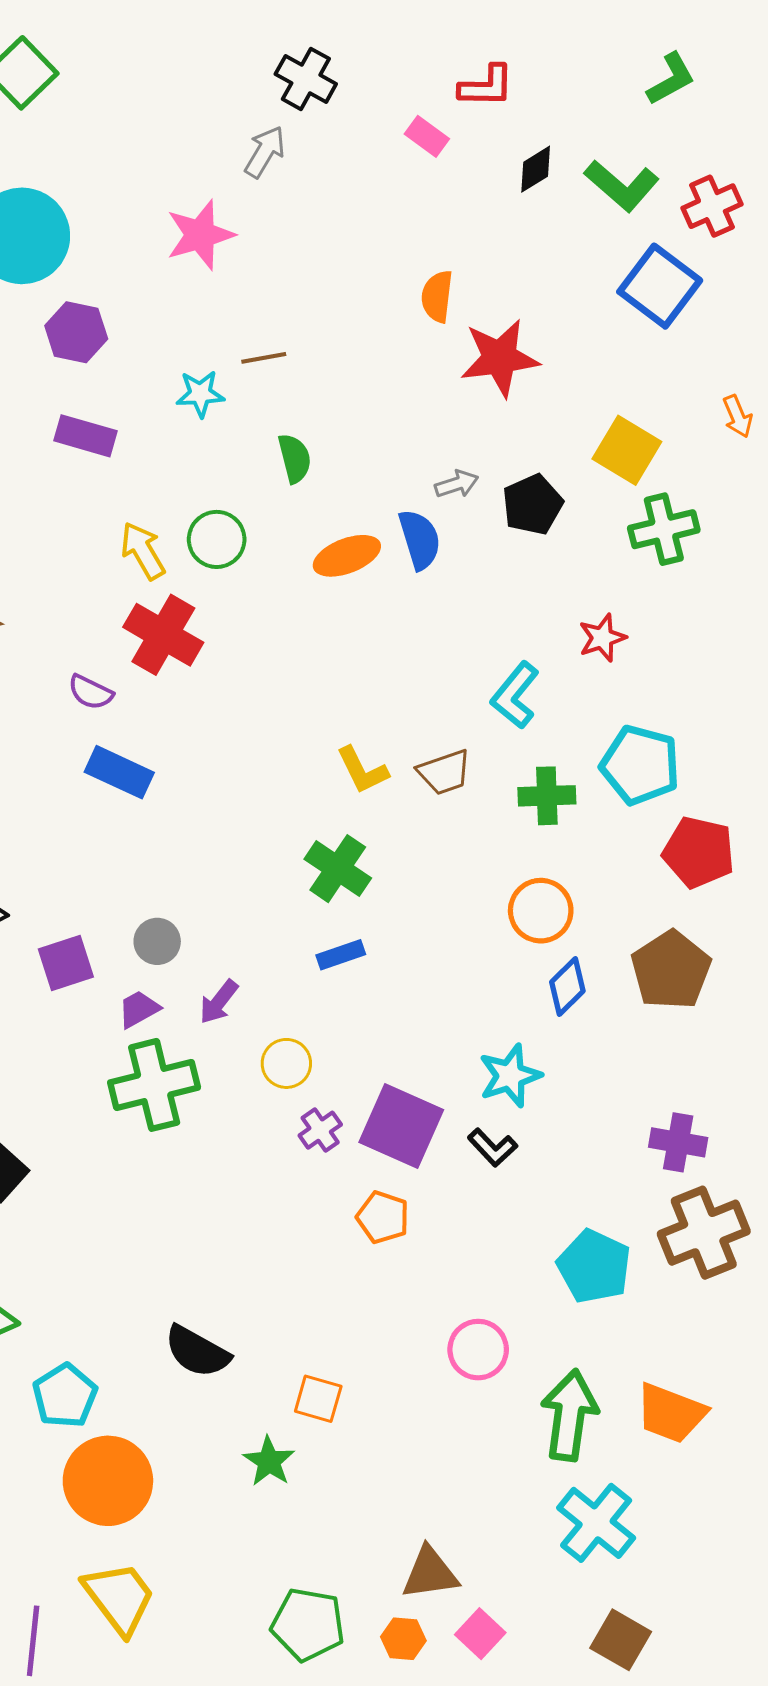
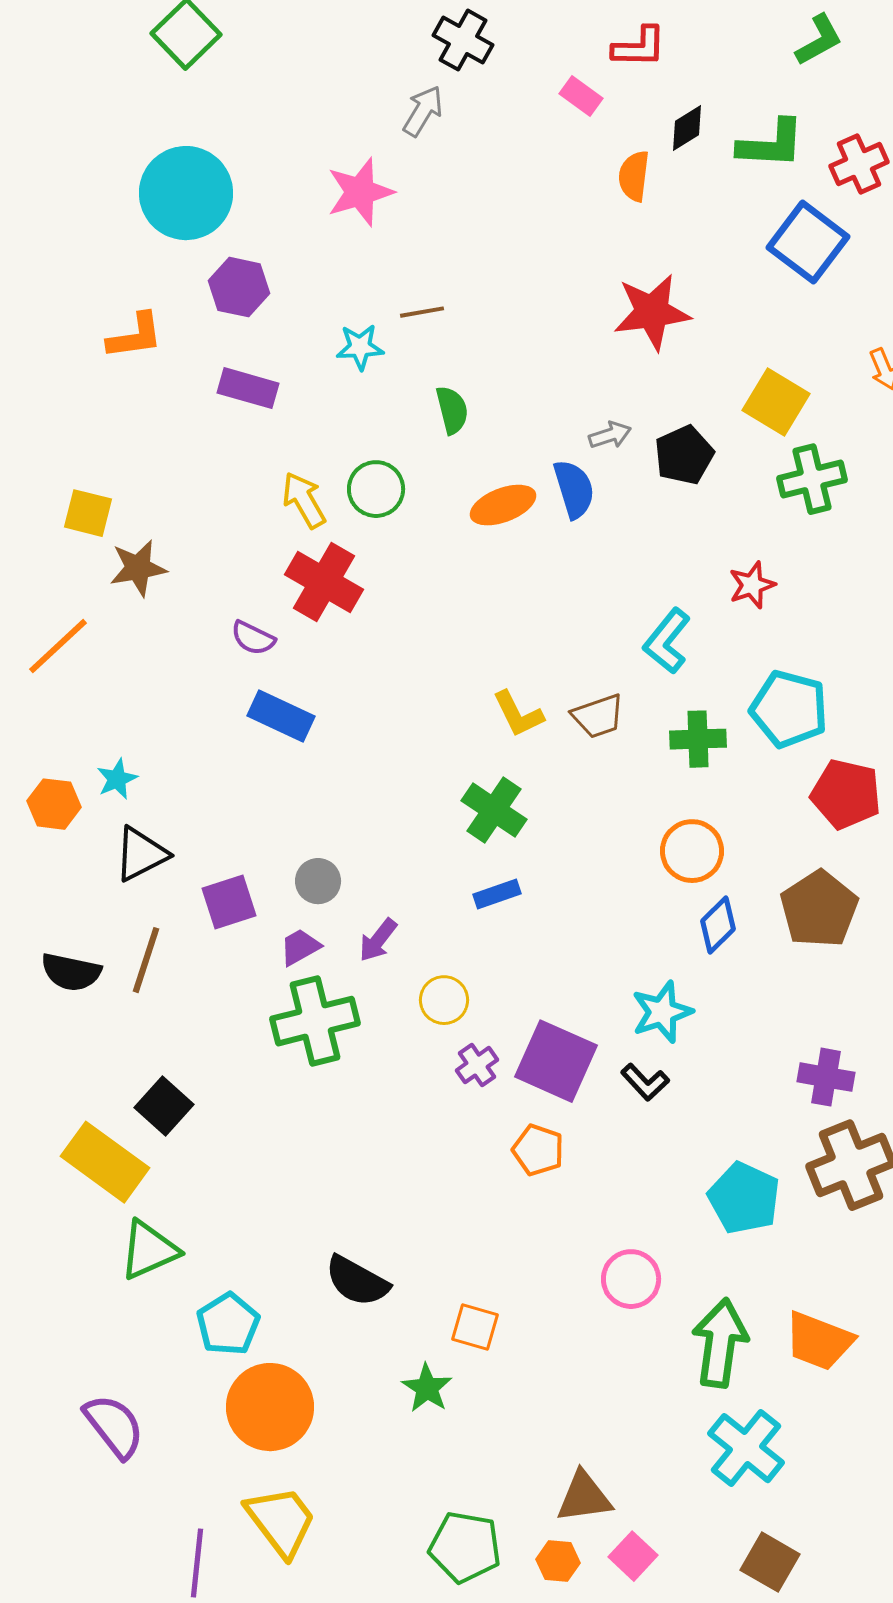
green L-shape: (622, 186) -> (771, 144), turned -38
orange semicircle: (437, 296) -> (634, 176), moved

